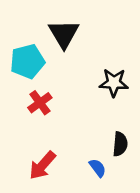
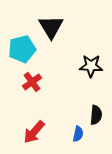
blue semicircle: (98, 168) -> (78, 134), turned 49

